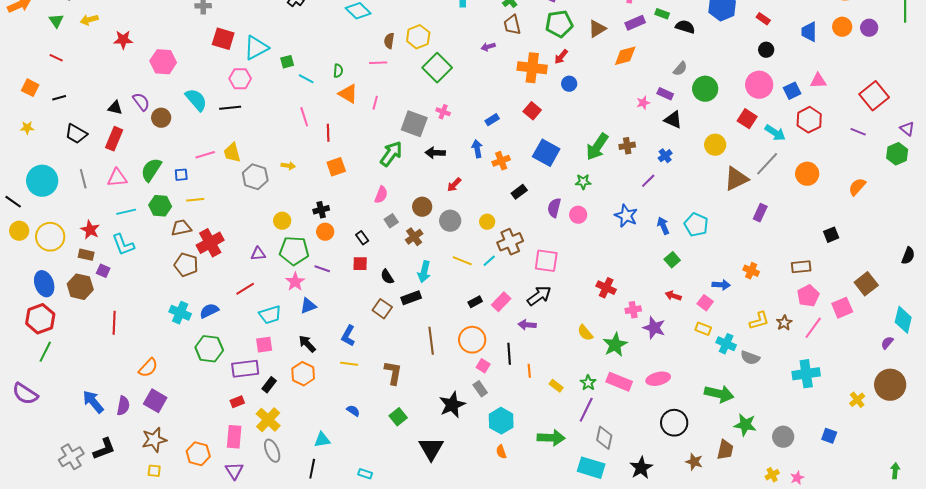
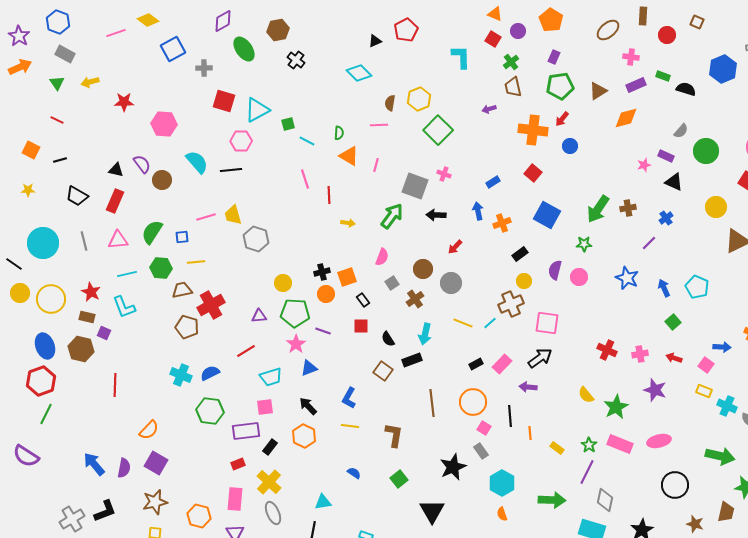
yellow arrow: (288, 166) -> (348, 223), moved
orange square: (336, 167) -> (347, 277), moved
yellow circle: (487, 222) -> (524, 281), moved
pink cross: (633, 310) -> (640, 354), moved

